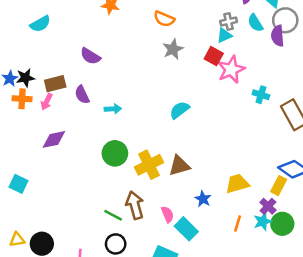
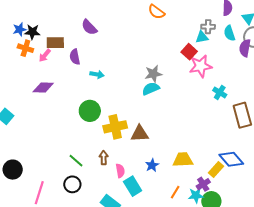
gray star: (173, 49) -> (153, 74), moved
brown arrow: (135, 205) -> (104, 158), moved, size x0.6

